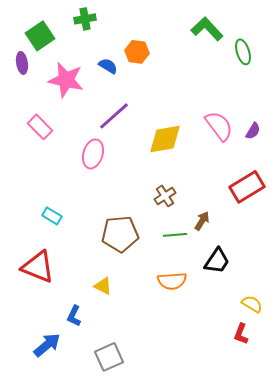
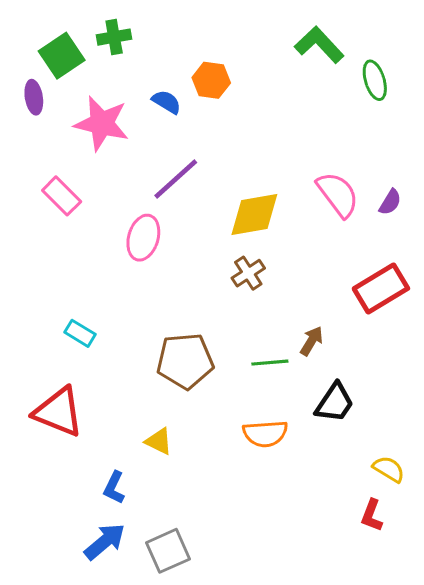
green cross: (85, 19) -> (114, 37), moved
brown cross: (165, 196) -> (248, 273), moved
blue arrow: (47, 345) -> (105, 542), moved

